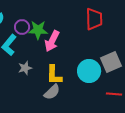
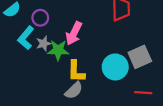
green star: (38, 30) -> (58, 50), moved
gray star: (25, 68) -> (44, 43), moved

